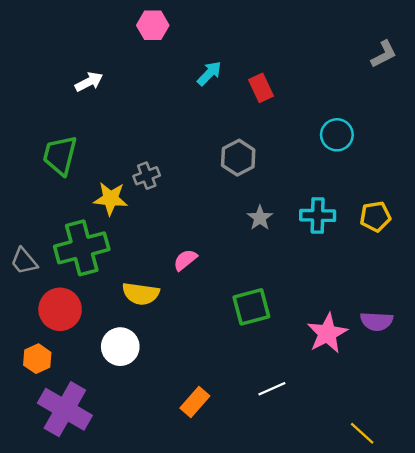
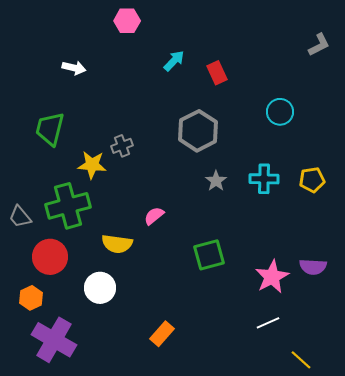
white arrow: (89, 82) -> (74, 68), turned 40
gray hexagon: (238, 158) -> (198, 131), size x1.4
white line: (272, 389) -> (268, 323), moved

